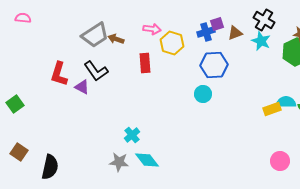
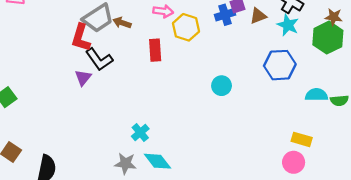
blue hexagon: (214, 65) -> (280, 65), moved
red L-shape: (59, 74) -> (81, 38), moved
purple triangle: (82, 87) -> (83, 78), turned 42
yellow rectangle: (272, 109) -> (302, 139), moved, turned 36
pink circle: (280, 161) -> (294, 162), moved

